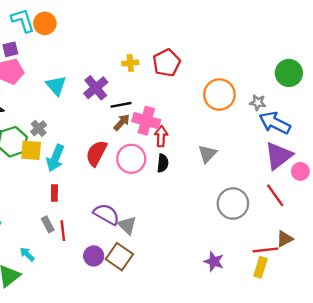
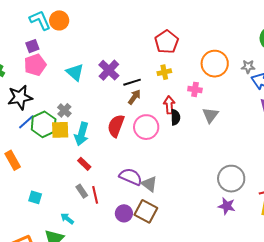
yellow cross: (130, 63) -> (164, 72), moved
pink cross: (146, 121) -> (195, 89), moved, size x0.6
black semicircle: (163, 163) -> (175, 117), moved
red rectangle: (54, 193) -> (84, 164), turned -40
gray circle: (233, 204) -> (231, 179), moved

